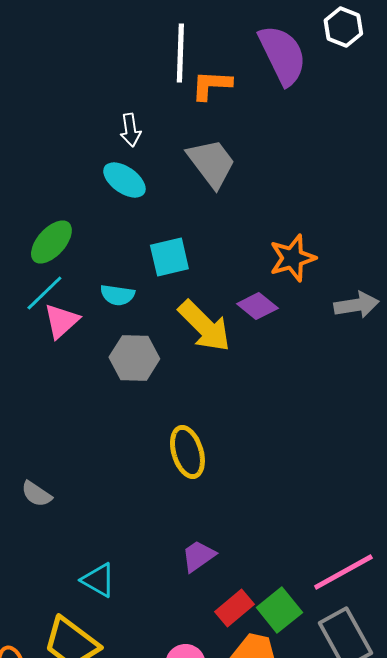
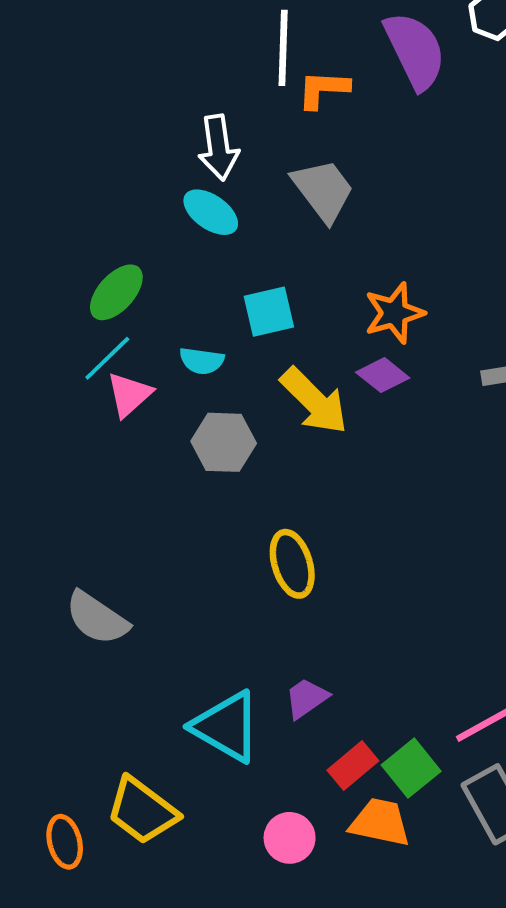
white arrow: (130, 130) -> (218, 148), size x1.5
orange star: (292, 258) -> (394, 313), moved
gray semicircle: (36, 494) -> (97, 618), size x1.6
cyan triangle: (98, 580) -> (226, 727), moved, size x1.6

